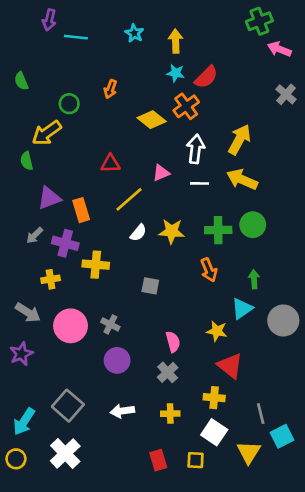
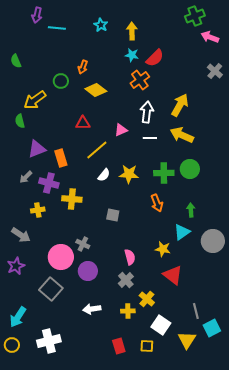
green circle: (69, 104) -> (61, 81), moved
yellow diamond: (152, 120) -> (96, 90), moved
pink circle: (70, 326) -> (61, 257), moved
yellow cross: (214, 398) -> (147, 299), moved, turned 35
gray square: (68, 406) -> (51, 289), moved
white cross: (65, 453) -> (49, 341), turned 30

